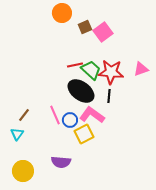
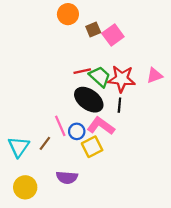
brown line: (24, 115) -> (45, 143), moved
cyan triangle: (17, 134) -> (19, 147), size x1.5

